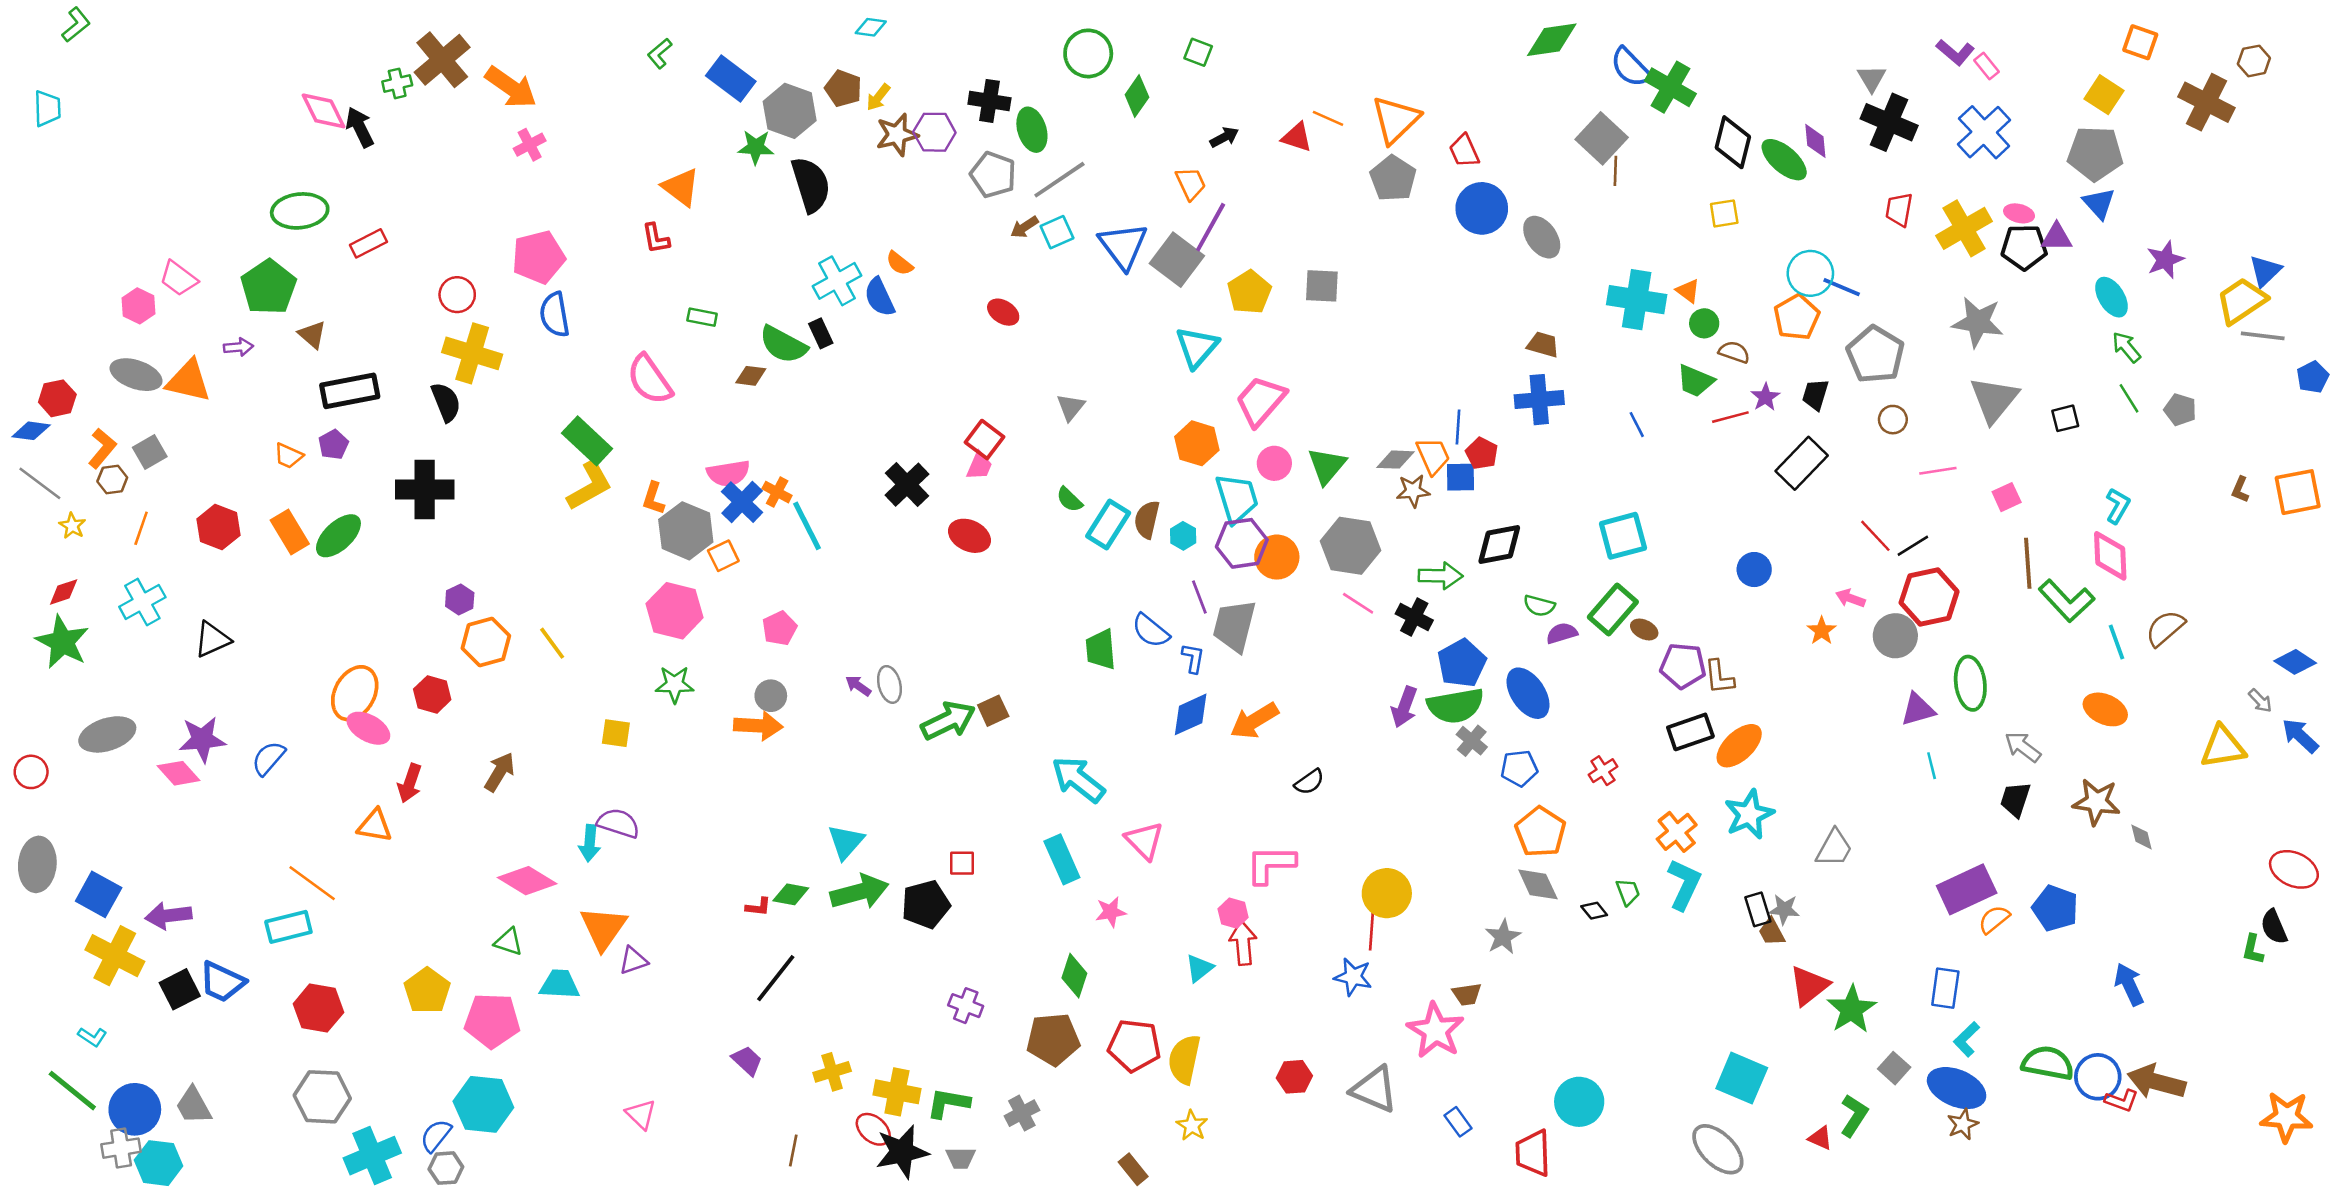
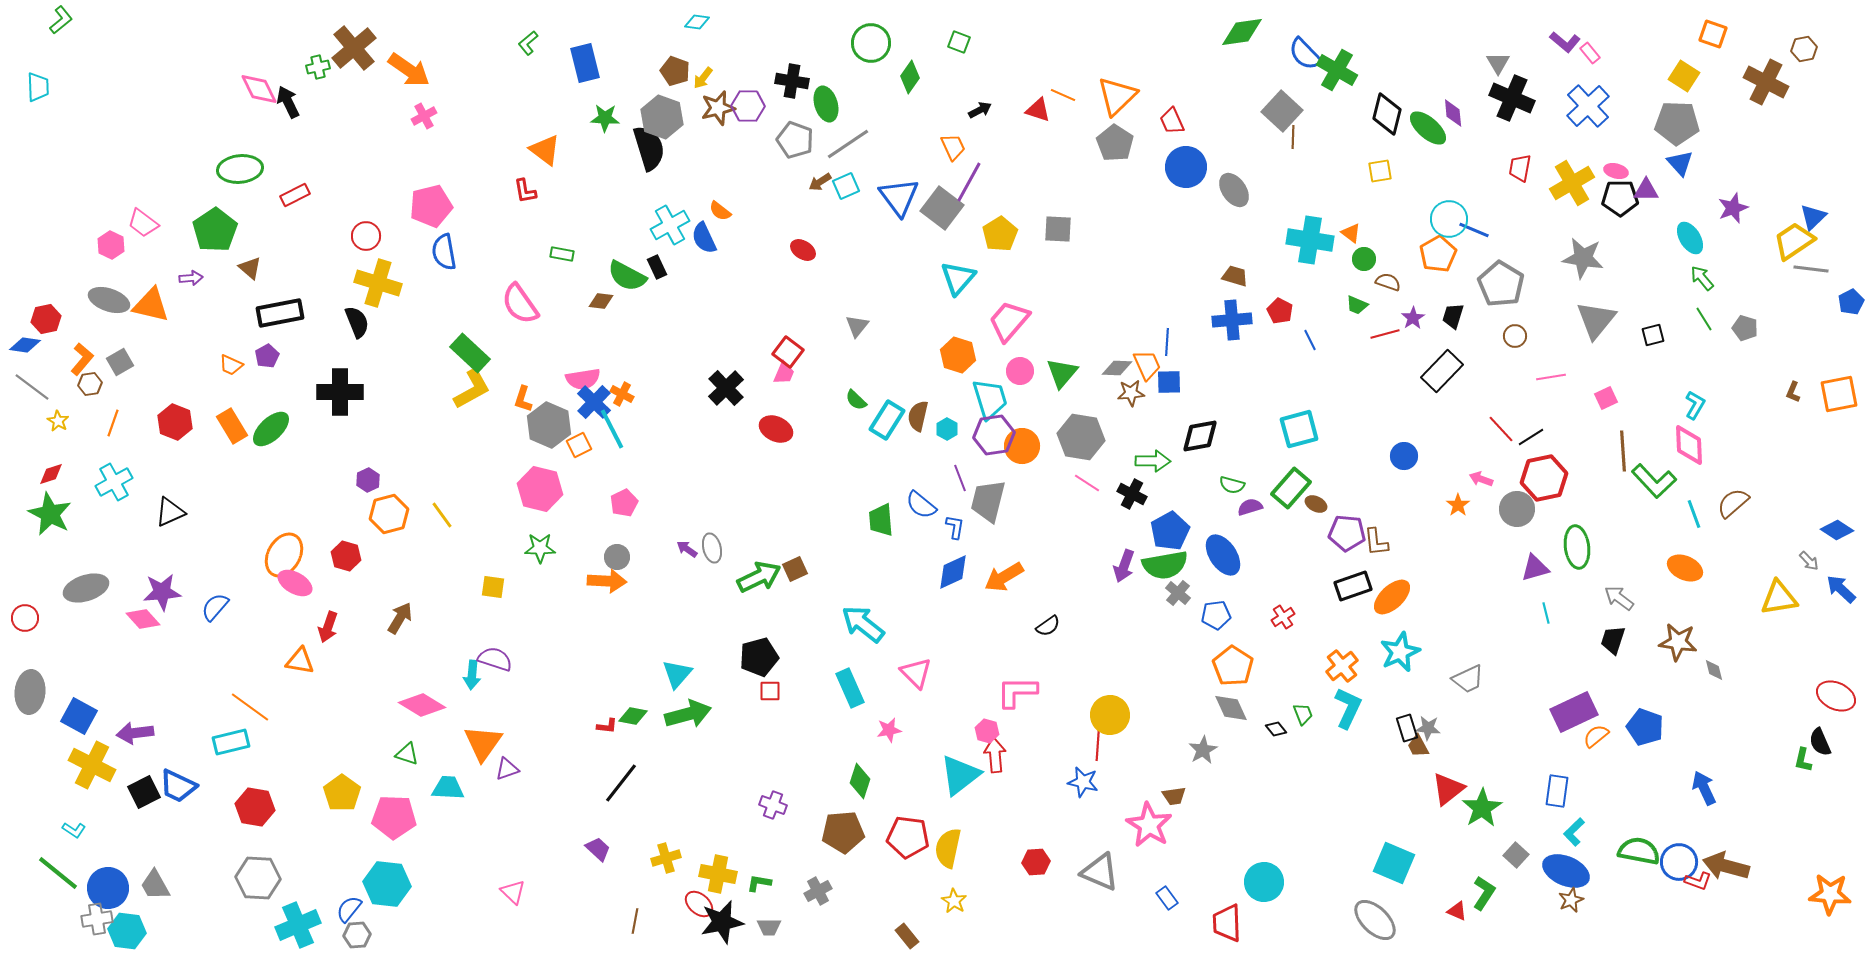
blue rectangle: (731, 78) -> (585, 63), turned 39
gray hexagon: (790, 111) -> (662, 117), moved
green trapezoid: (1695, 381) -> (1357, 305), size x0.7
red pentagon: (1482, 453) -> (1280, 311), moved
cyan line: (807, 526) -> (612, 429), moved
gray trapezoid: (1834, 848) -> (1468, 679), turned 36
black pentagon: (926, 904) -> (759, 657), moved
cyan triangle: (1199, 968) -> (960, 775), size x1.8
green L-shape: (948, 1103) -> (759, 883), size x0.7

